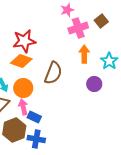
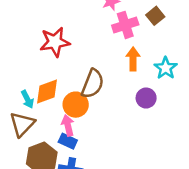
orange diamond: (21, 61) -> (47, 92), moved, turned -40
orange circle: (23, 88) -> (76, 105), moved
pink arrow: (23, 107) -> (68, 125), moved

